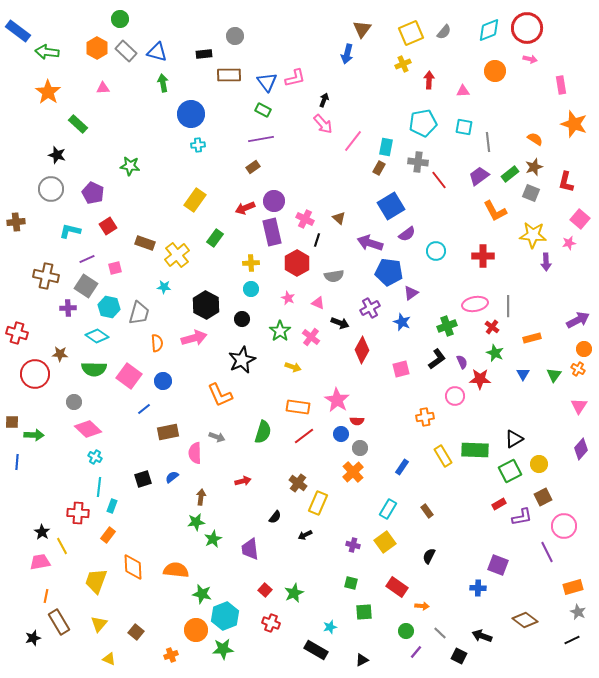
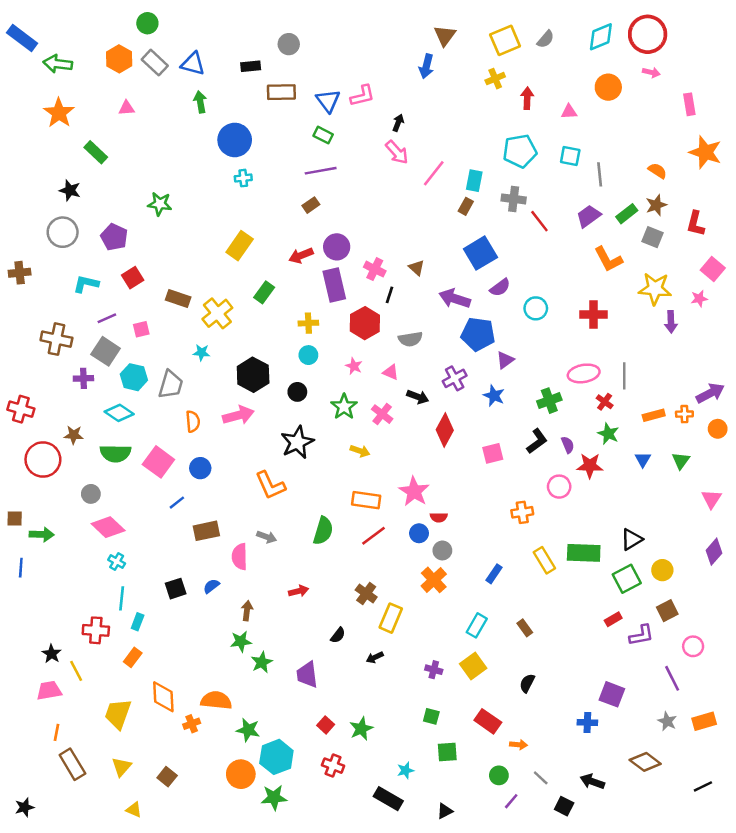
orange cross: (578, 369) -> (684, 414), moved, turned -32
pink circle: (564, 526) -> (693, 646), size x0.7
gray star: (578, 612) -> (667, 721), moved
black star: (33, 638) -> (24, 807), moved
orange cross: (171, 655) -> (192, 724), moved

